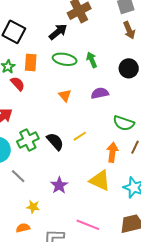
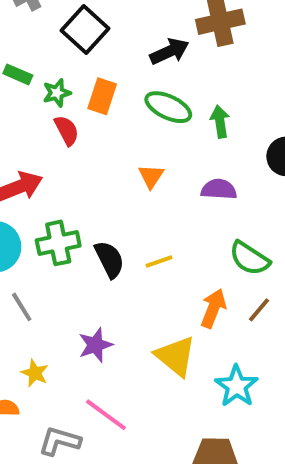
pink line: (88, 225) -> (106, 415), moved

